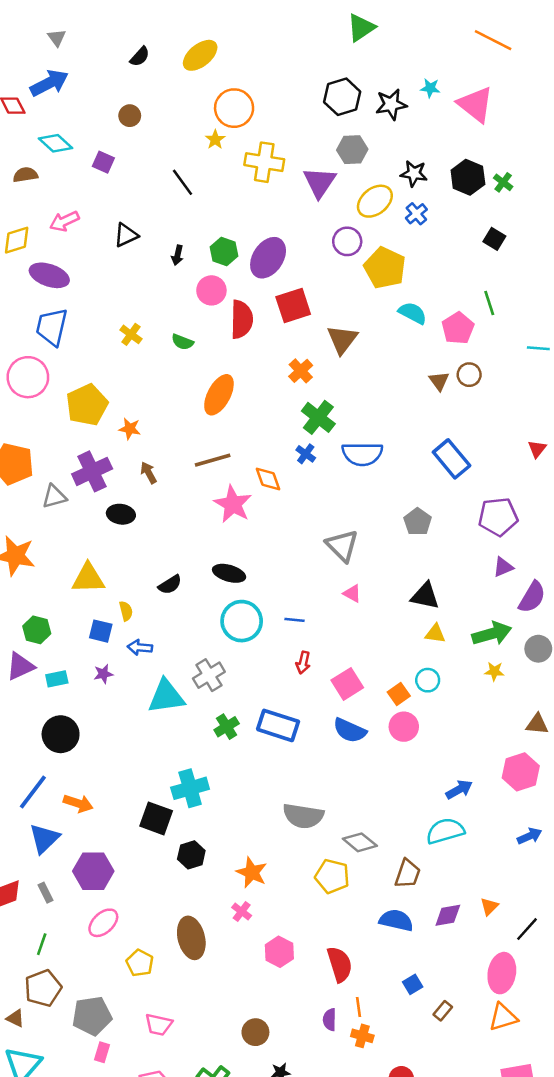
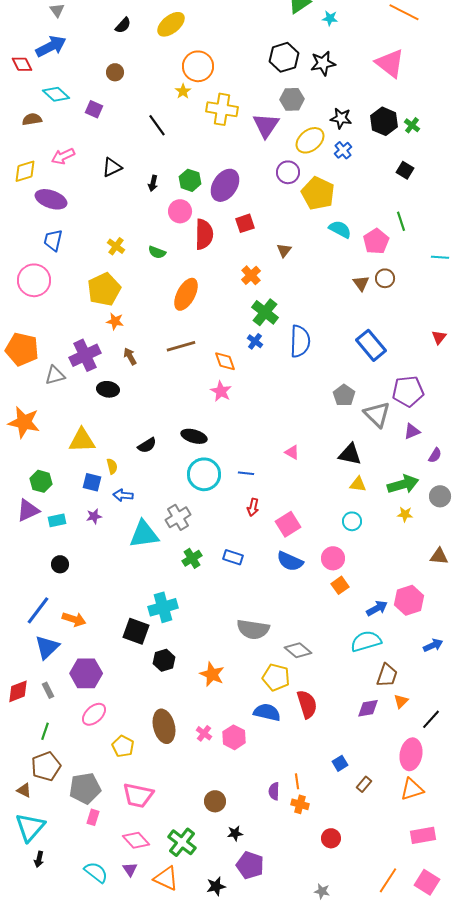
cyan star: (430, 88) -> (330, 18), moved
red square: (293, 306) -> (245, 223), size x0.7
blue trapezoid: (52, 327) -> (53, 240), size x0.7
brown triangle: (342, 339) -> (284, 250), size x0.6
yellow pentagon: (87, 405) -> (104, 289), moved
blue semicircle: (362, 454) -> (300, 341), turned -88
pink star: (233, 504) -> (221, 391), moved, size x0.7
gray triangle: (342, 546) -> (377, 414), moved
purple semicircle: (532, 597) -> (435, 455), size x0.6
orange square: (399, 694) -> (340, 585), moved
blue rectangle: (278, 725) -> (233, 557), size x0.6
black circle: (61, 734) -> (60, 564), size x0.6
pink hexagon: (521, 772) -> (409, 600), moved
brown trapezoid: (408, 874) -> (387, 675), moved
pink cross: (242, 911) -> (204, 733), moved
blue semicircle: (396, 920) -> (267, 712), moved
red semicircle: (340, 964) -> (307, 704), moved
pink trapezoid: (159, 1025) -> (138, 795), size x1.4

